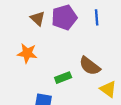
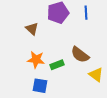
brown triangle: (38, 19) -> (32, 29), moved
orange star: (27, 53) -> (36, 60), moved

